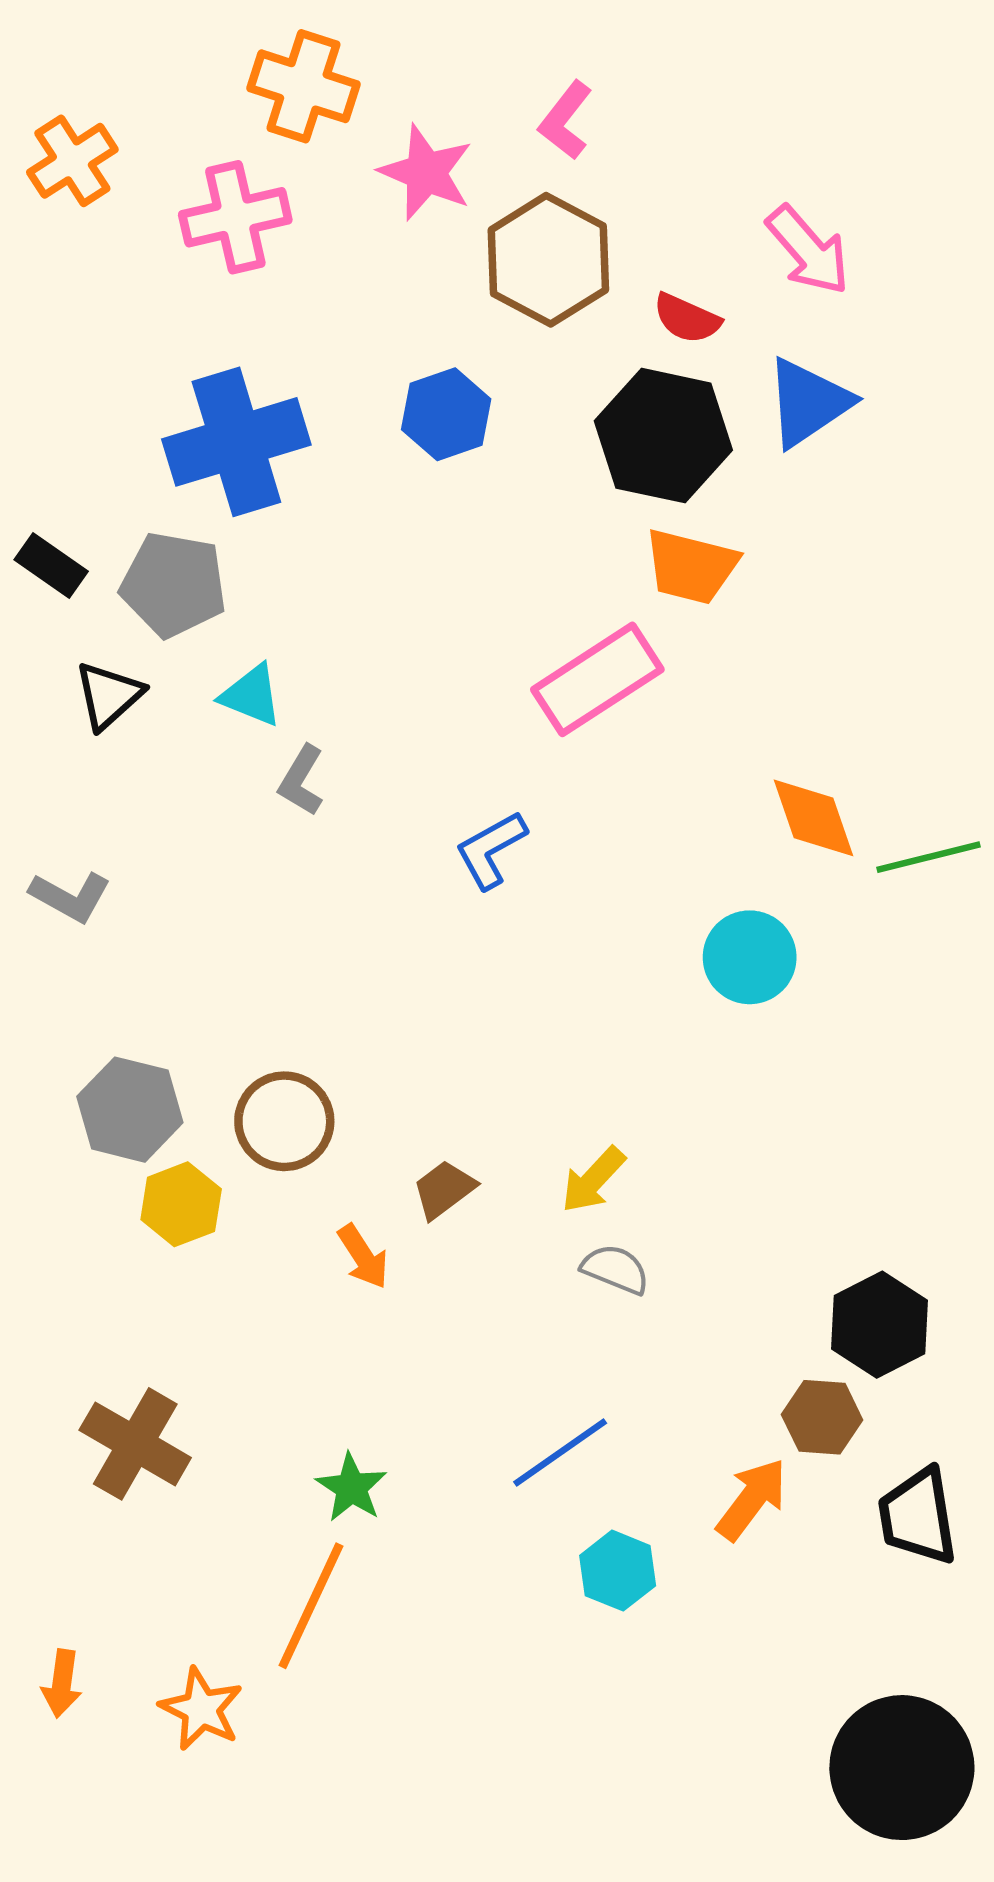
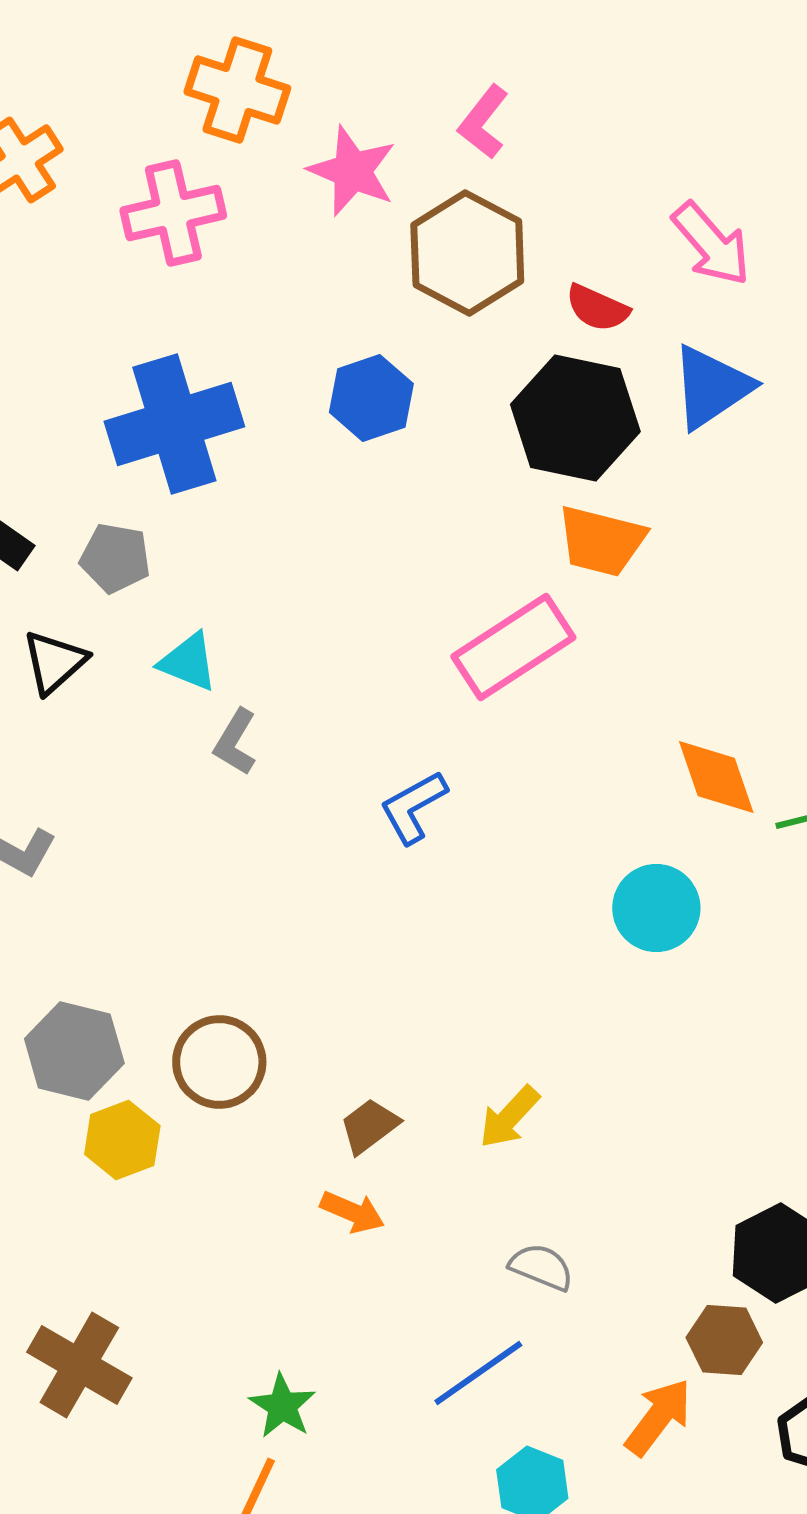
gray pentagon: (174, 585) -> (115, 558), size x0.7
orange arrow: (363, 1257) -> (352, 1212), moved, turned -34
gray semicircle: (615, 1269) -> (541, 1267), moved

